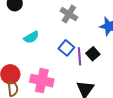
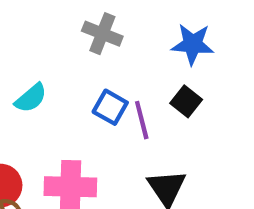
black square: (93, 54) -> (186, 101), moved

